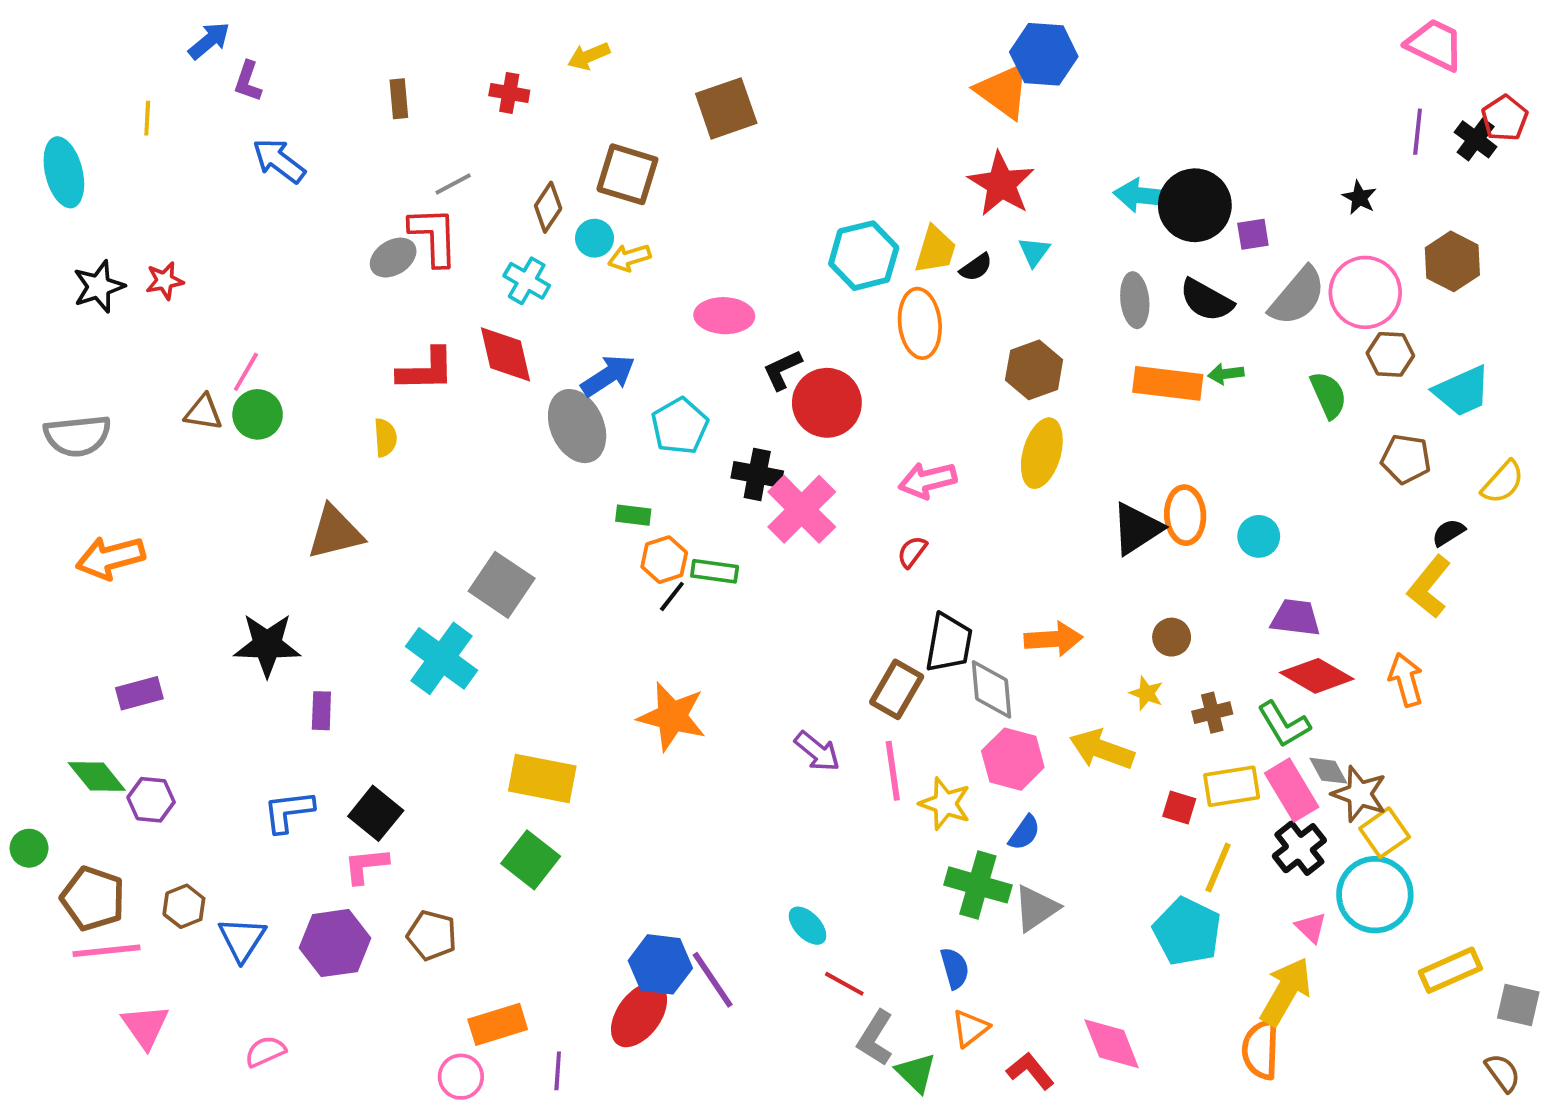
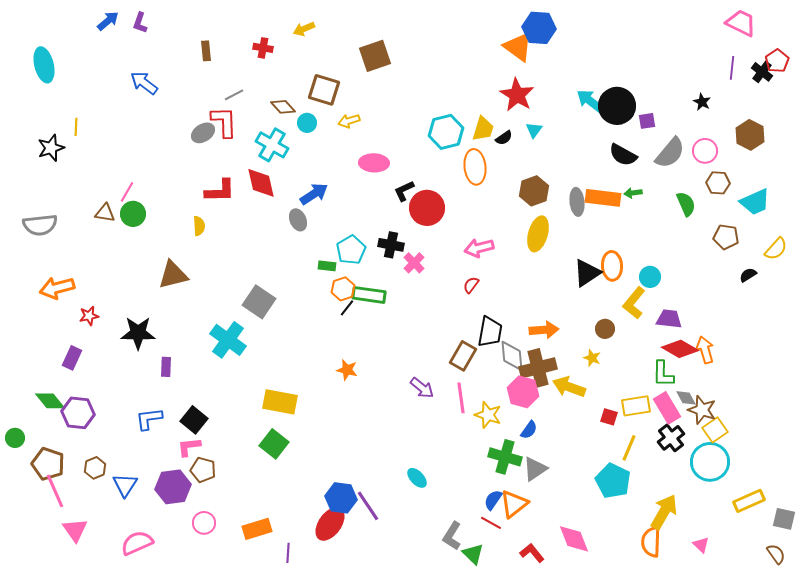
purple L-shape: (248, 81) -> (140, 23), moved
yellow line: (147, 118) -> (76, 127), moved
cyan ellipse: (64, 172) -> (44, 65), moved
cyan arrow: (1143, 196) -> (590, 101), turned 32
brown diamond: (548, 207) -> (283, 107), turned -75
yellow arrow: (629, 258) -> (349, 121), moved
red star: (165, 281) -> (89, 316), moved
cyan cross: (527, 281) -> (272, 145), size x1.4
pink circle: (1365, 292) -> (705, 151), size x0.7
gray ellipse: (1135, 300) -> (577, 202), moved
gray ellipse: (577, 426) -> (298, 220), size x0.6
cyan pentagon: (680, 426) -> (351, 250), moved
pink cross: (802, 509) -> (414, 263), size x0.6
green rectangle: (715, 571) -> (369, 295), size x1.4
yellow L-shape: (1429, 587) -> (634, 303), moved
orange arrow: (1406, 680) -> (705, 350), moved
purple rectangle: (139, 693) -> (72, 358), turned -50
brown cross: (1212, 713) -> (538, 368), moved, size x1.8
orange star: (672, 716) -> (347, 370), size x0.6
green L-shape: (1284, 724) -> (663, 374), turned 32
purple hexagon: (151, 800) -> (78, 413), size x1.4
pink triangle: (1311, 928) -> (701, 545), moved
brown pentagon: (432, 935) -> (203, 470), moved
pink line: (107, 951) -> (55, 491), turned 72
blue semicircle: (955, 968) -> (493, 500), turned -130
red line: (844, 984) -> (491, 523), moved
orange triangle: (970, 1028) -> (514, 504), moved, size x1.4
pink semicircle: (265, 1052) -> (137, 543), size x1.5
pink circle: (461, 1077) -> (204, 523), moved

